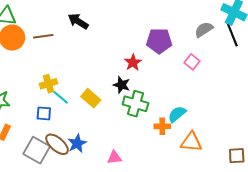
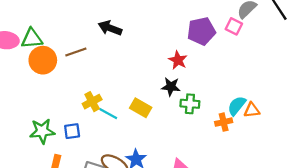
pink square: (192, 62) -> (234, 26), moved
green cross: (135, 104) -> (190, 104), size x0.7
blue square: (44, 113) -> (72, 131), moved
orange triangle: (191, 142) -> (252, 110), moved, size x0.7

